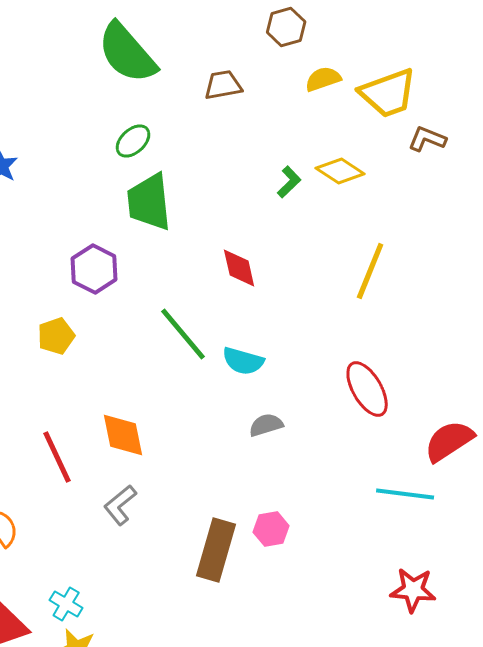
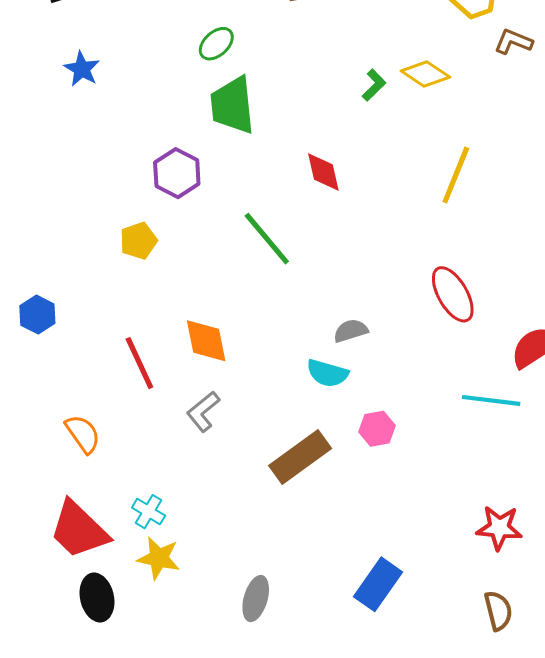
cyan semicircle: (243, 361) -> (327, 373), moved
pink hexagon: (271, 529) -> (377, 429), moved
brown rectangle: (216, 550) -> (300, 457), turned 38
red star: (413, 590) -> (499, 528), moved

